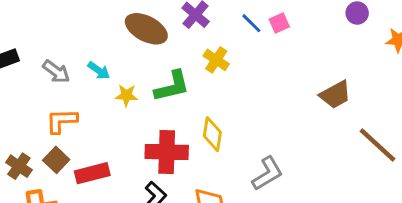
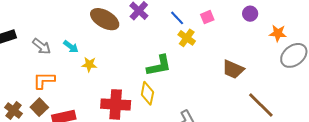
pink square: (279, 23) -> (207, 17), moved
yellow cross: (216, 60) -> (187, 38), moved
green L-shape: (172, 86) -> (159, 66), moved
brown trapezoid: (335, 95) -> (233, 69), turned 50

